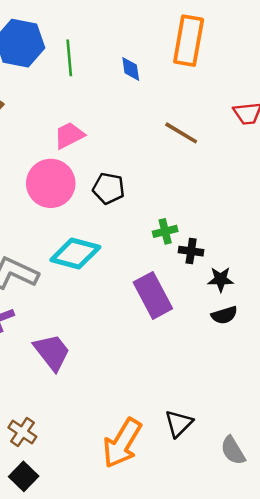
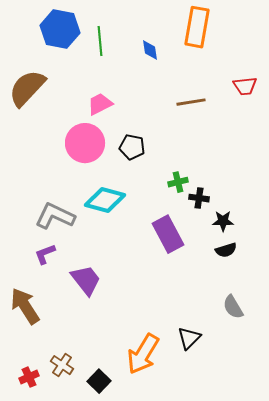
brown line: (181, 133) -> (191, 102), turned -40
brown cross: (22, 432) -> (62, 365), moved
gray semicircle: (233, 450) -> (233, 307), moved
black square: (24, 476) -> (99, 381), moved

